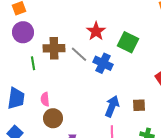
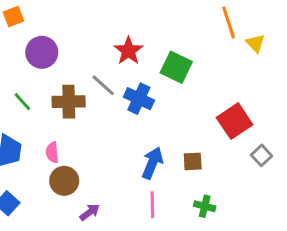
purple circle: (23, 32) -> (42, 52), moved
brown cross: (54, 48) -> (69, 102), moved
green line: (33, 63) -> (22, 102), moved, turned -32

